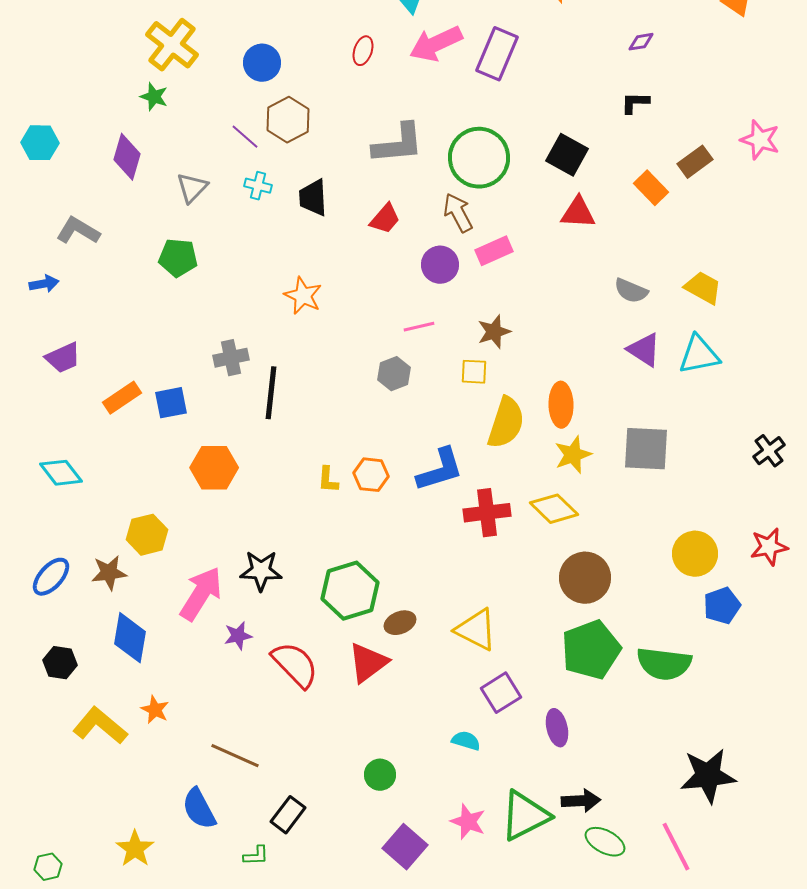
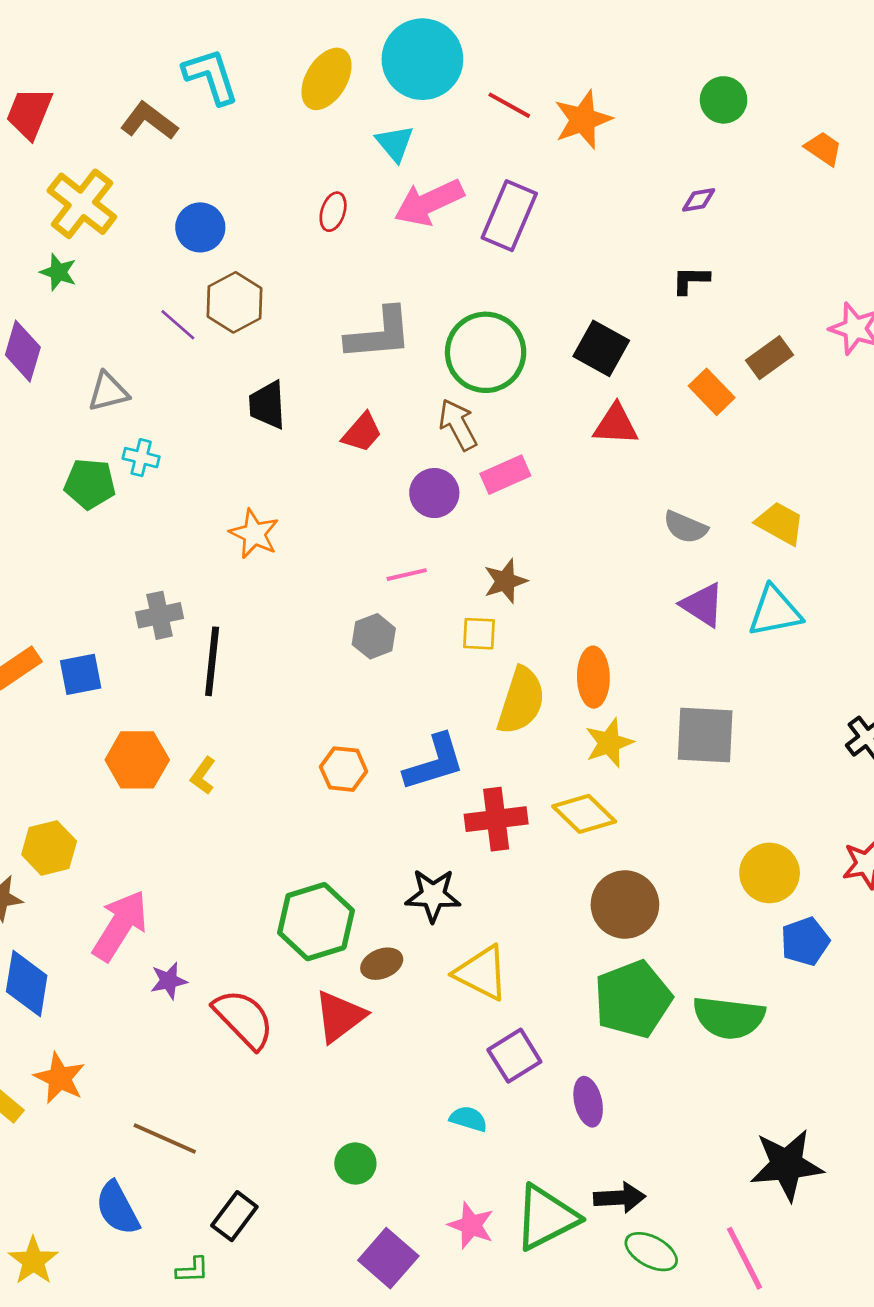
cyan cross: (258, 186) -> (141, 458), moved
gray triangle: (192, 188) -> (108, 392), turned 32
yellow L-shape: (328, 480) -> (203, 776), moved, turned 32
black star: (261, 571) -> (433, 895), moved
orange star: (155, 710) -> (60, 1078), size x1.4

